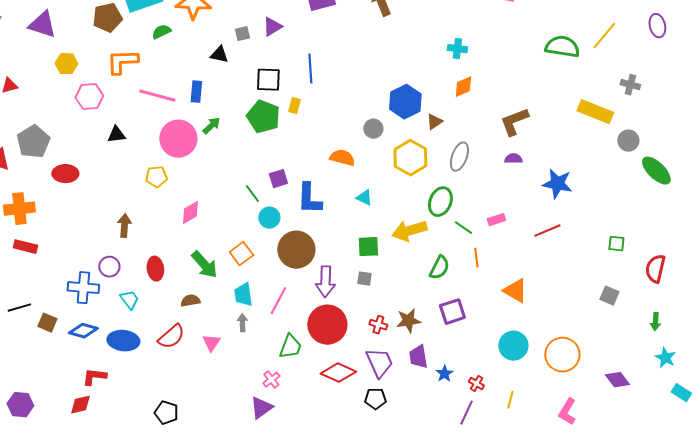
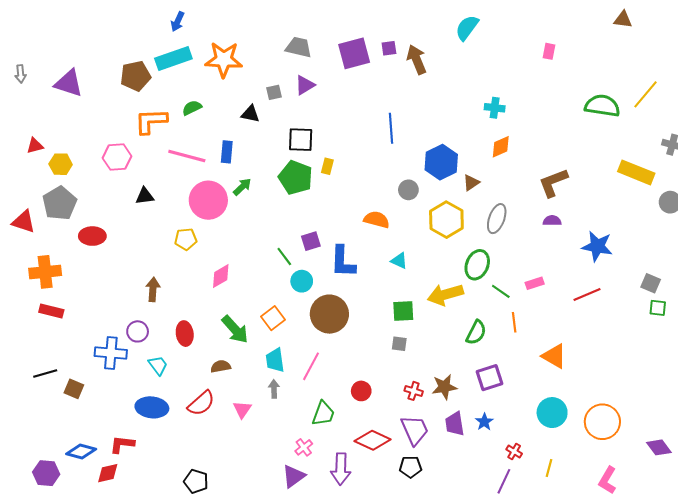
green semicircle: (161, 32) -> (192, 108), moved
yellow hexagon: (66, 64) -> (61, 164), moved
blue line: (310, 69) -> (391, 128), moved
purple arrow: (325, 282) -> (341, 469), moved
gray square: (609, 296) -> (651, 283), moved
red circle: (327, 325) -> (361, 391), size x0.5
blue diamond: (83, 331) -> (81, 452), moved
blue star: (444, 374) -> (484, 422), moved

